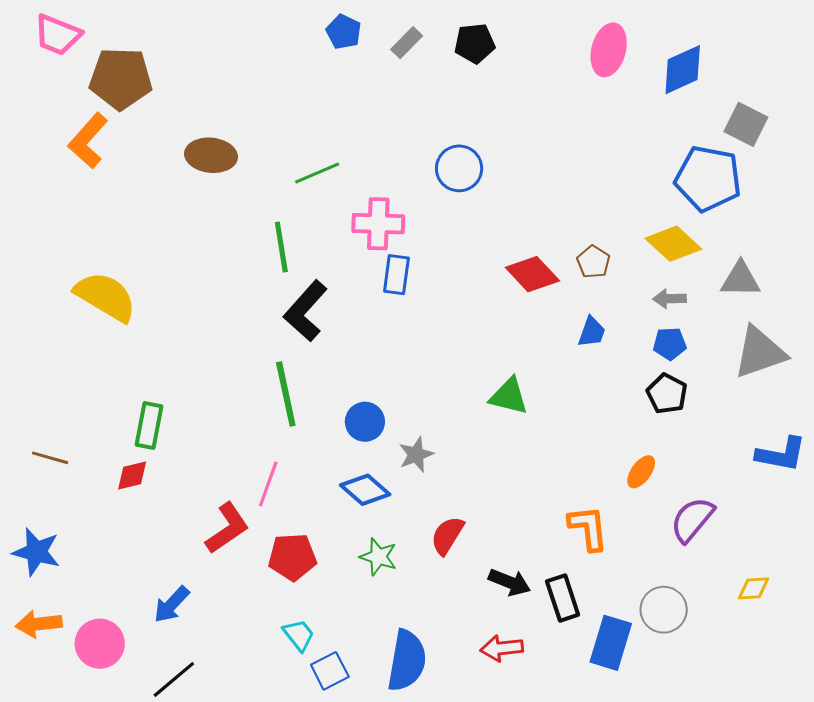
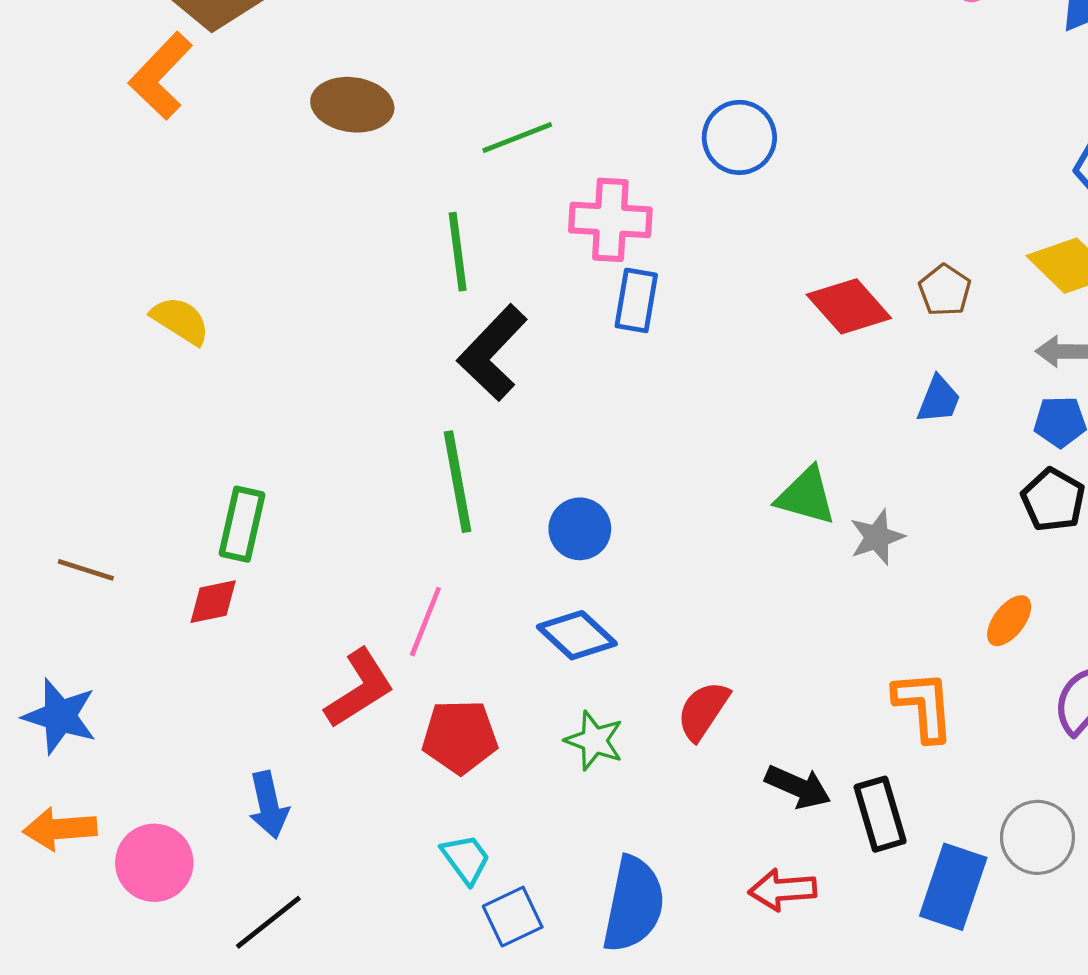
yellow semicircle: (105, 297) -> (180, 321), size x0.6
gray star: (416, 455) -> (877, 537), moved
blue arrow: (172, 604) -> (269, 805), turned -57

